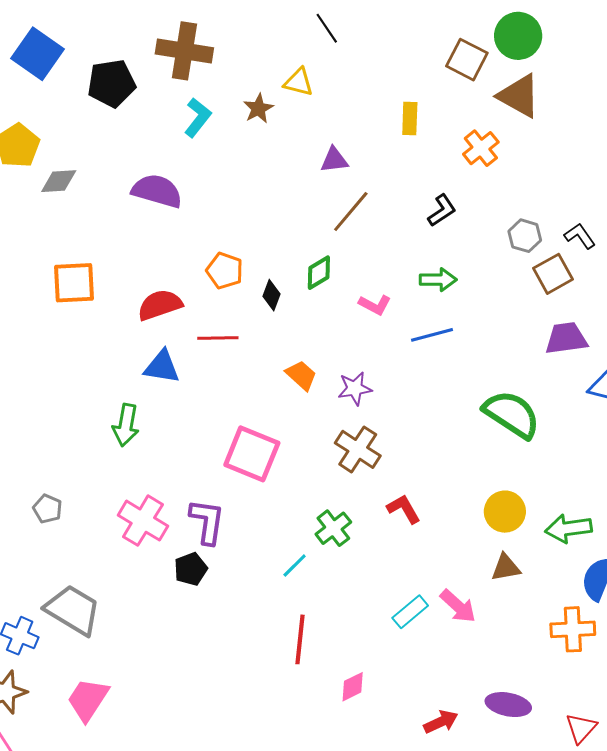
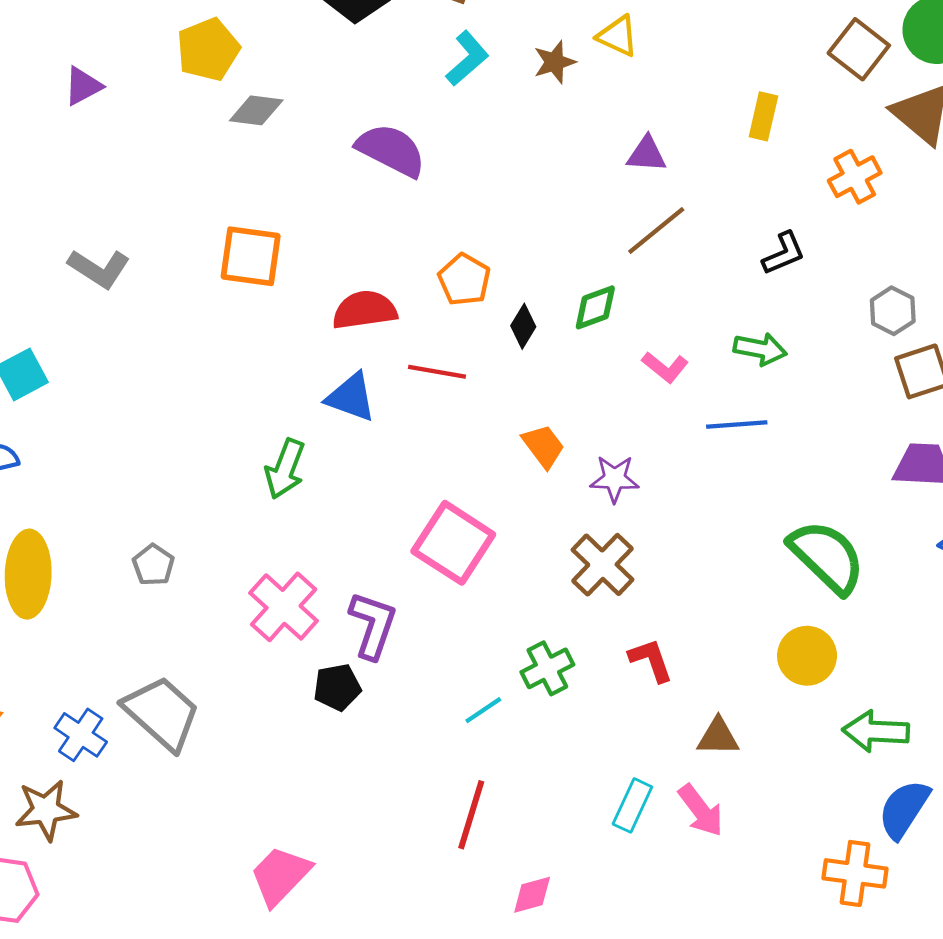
yellow circle: (505, 512) -> (807, 656), moved
brown triangle: (506, 568) -> (718, 737), moved
cyan rectangle: (410, 612) -> (632, 805), turned -36
pink trapezoid: (88, 699) -> (280, 876), moved

